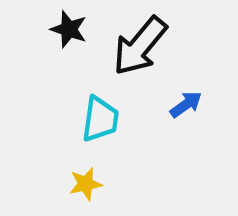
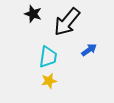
yellow star: (86, 184) -> (49, 81), moved

